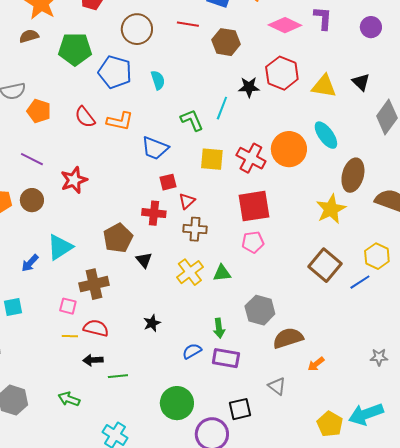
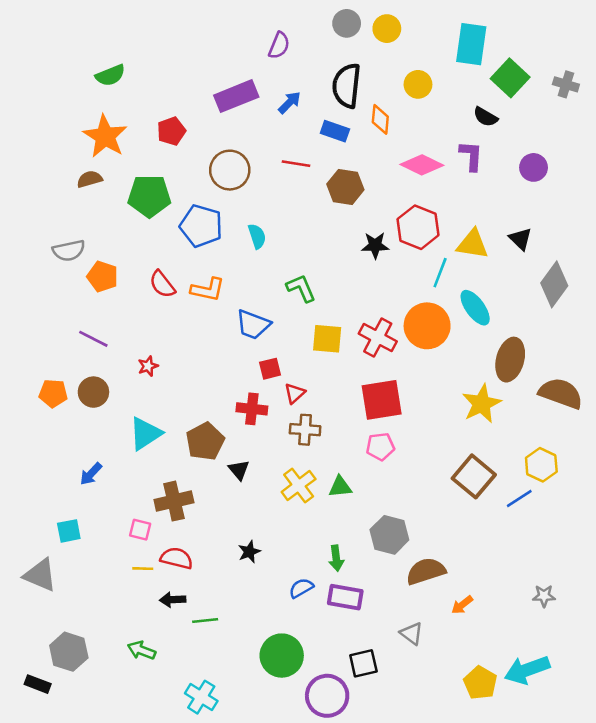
cyan line: (222, 108) -> (440, 273), moved
red star: (74, 180) -> (148, 366), size x0.6
cyan triangle: (60, 247) -> (145, 434), moved

